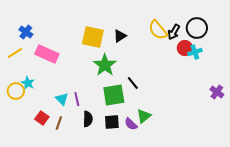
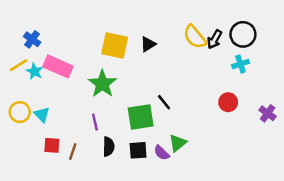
red circle: (185, 48) -> (228, 102), moved
green star: (105, 65) -> (102, 84), moved
cyan star: (28, 83) -> (35, 71), moved
cyan triangle: (62, 99) -> (42, 115), moved
red square: (42, 118) -> (52, 145), turned -32

